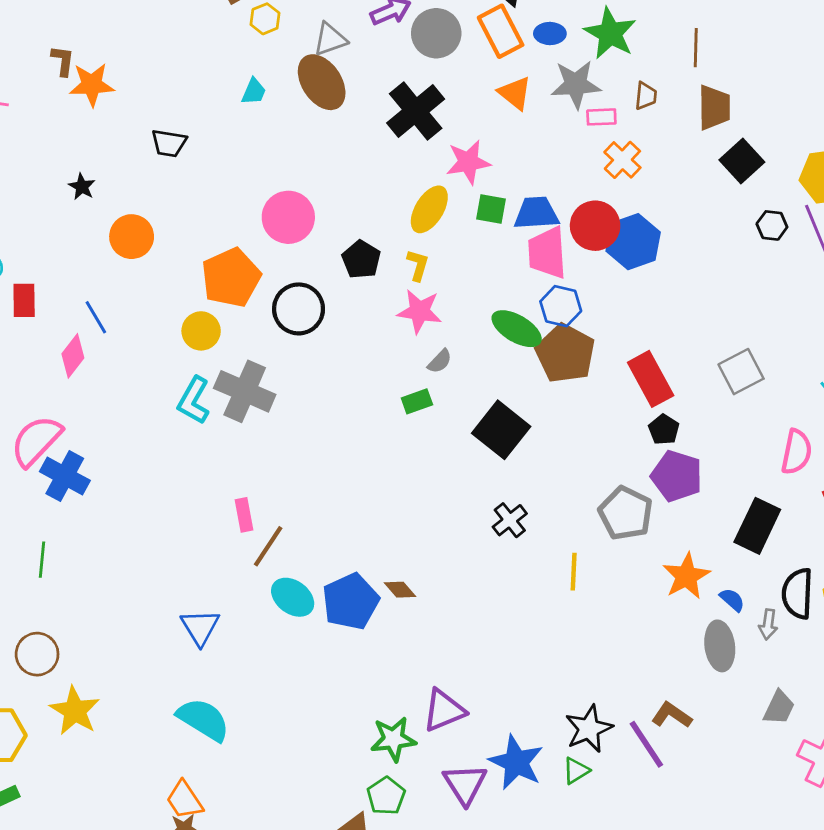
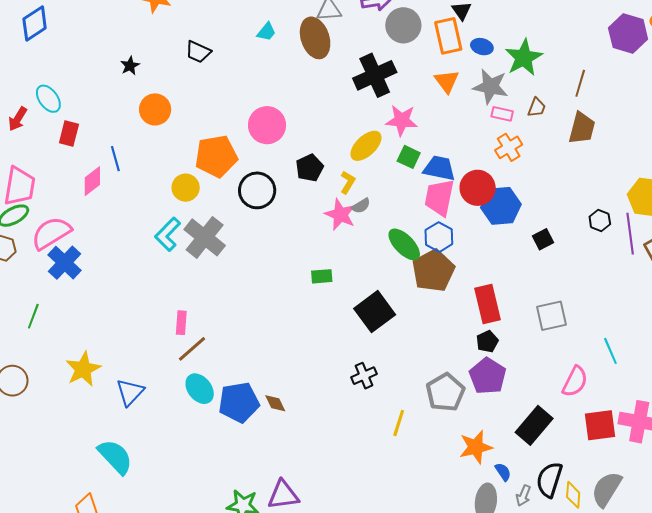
black square: (742, 161) -> (543, 239), moved, size x0.7
gray semicircle: (440, 361) -> (361, 206), moved
yellow star: (75, 711) -> (83, 369), moved

